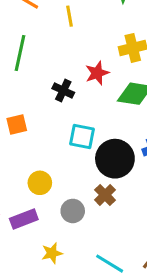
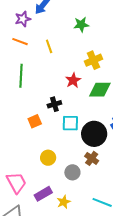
black cross: (63, 91) -> (54, 104), moved, turned -32
orange square: (17, 124) -> (35, 121), moved
purple rectangle: (24, 219) -> (43, 194), moved

